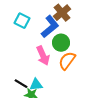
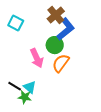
blue L-shape: (50, 27) -> (66, 29), moved
cyan triangle: (36, 85) -> (30, 87), turned 48

